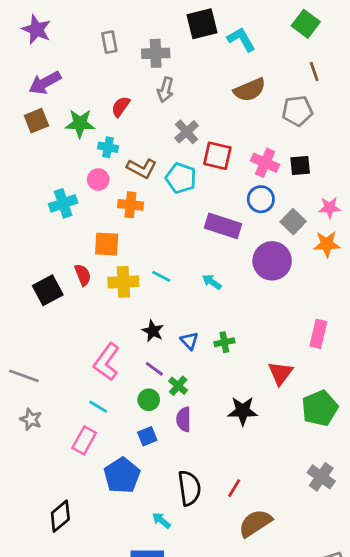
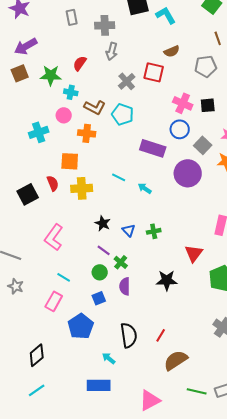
brown semicircle: (250, 90) -> (172, 51), size x0.7
red square: (217, 156) -> (154, 72), moved
cyan line: (161, 276) -> (119, 177), moved
pink L-shape: (107, 362) -> (54, 237), moved

